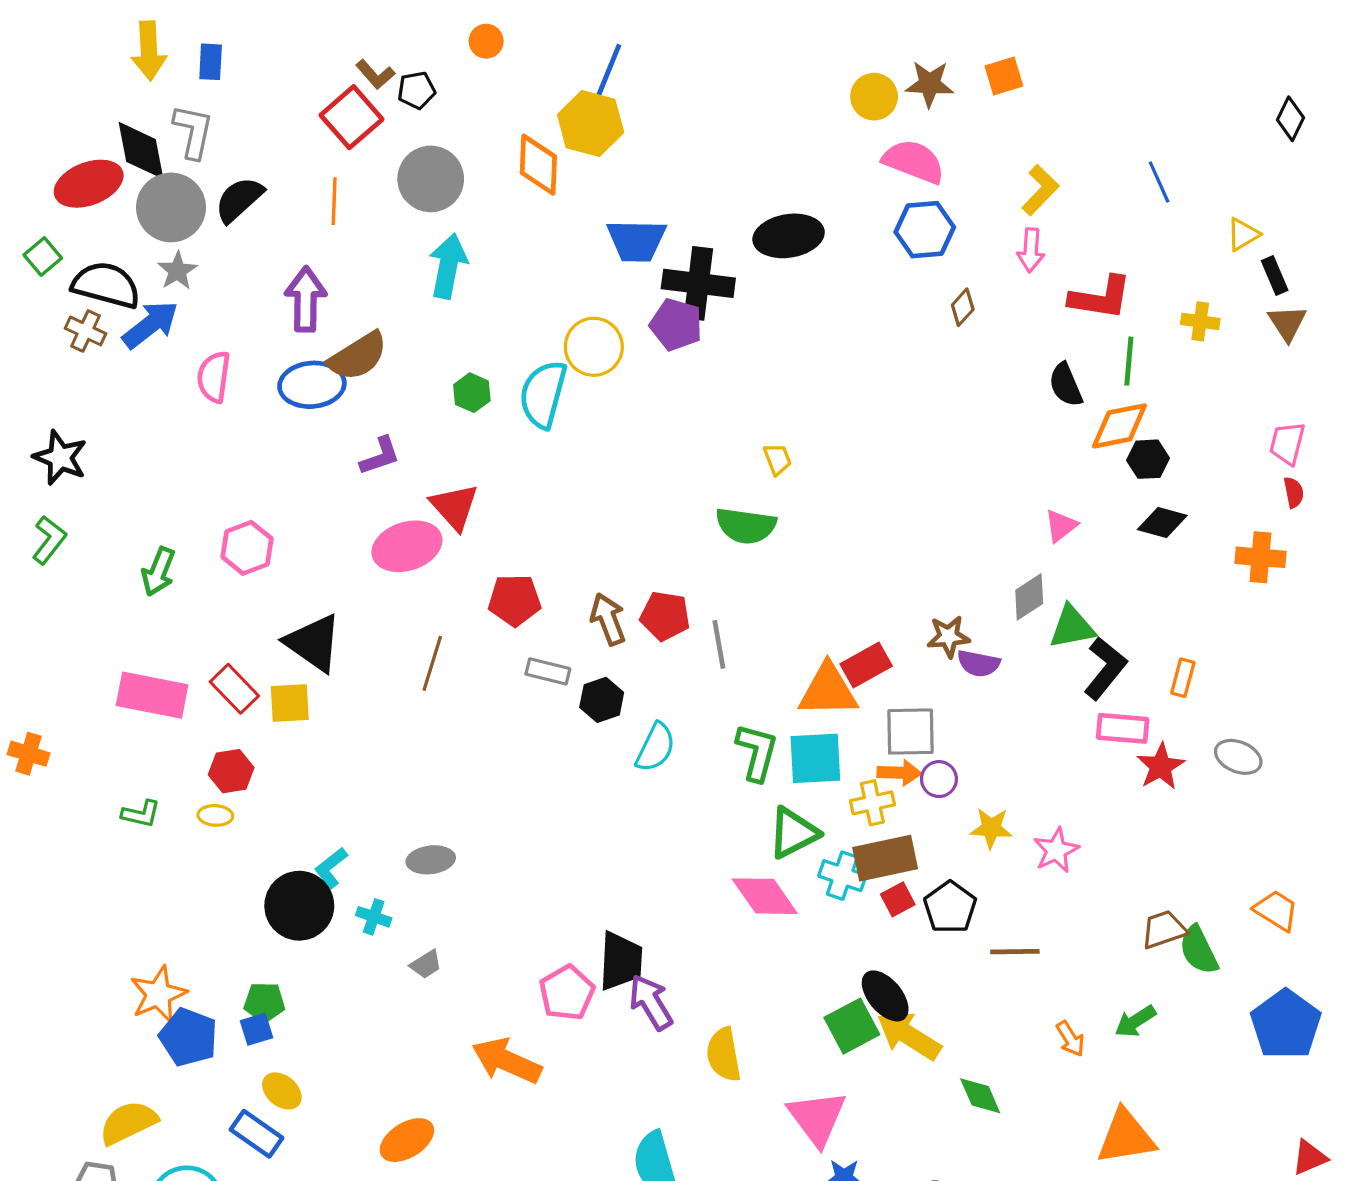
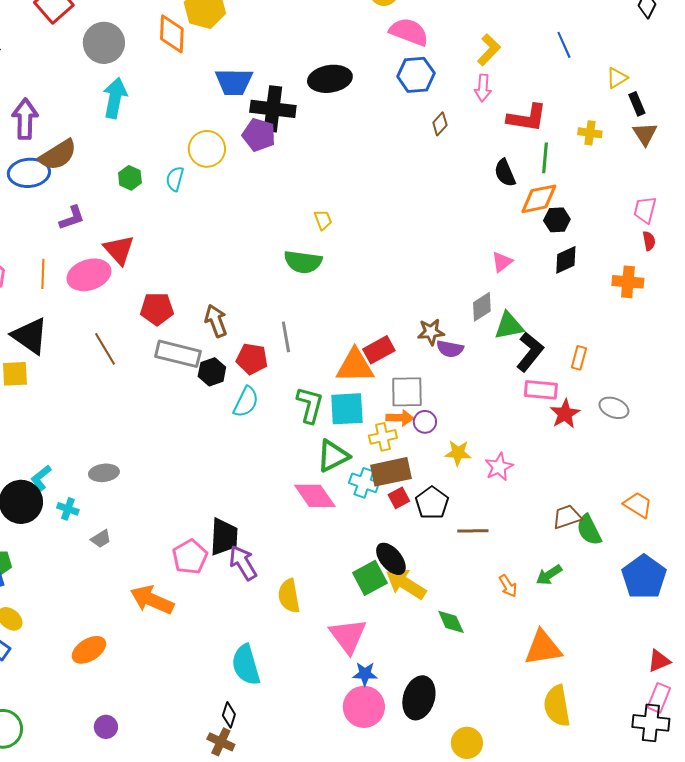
orange line: (334, 201) -> (43, 274), moved
cyan semicircle: (543, 394) -> (175, 179), size x0.6
black diamond: (1162, 523) -> (566, 260), turned -40
red pentagon: (665, 616) -> (252, 359), moved
brown line: (432, 663) -> (105, 349), turned -48
gray rectangle: (548, 671) -> (178, 354), size x1.6

